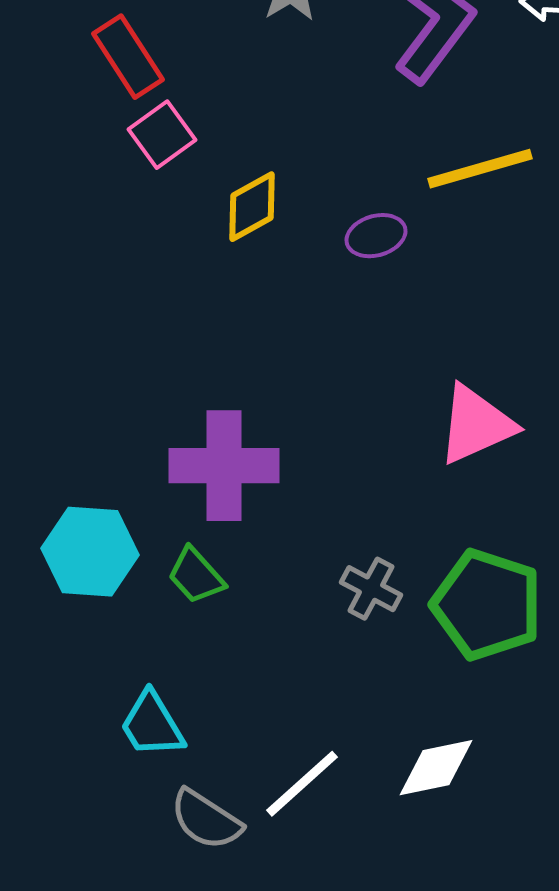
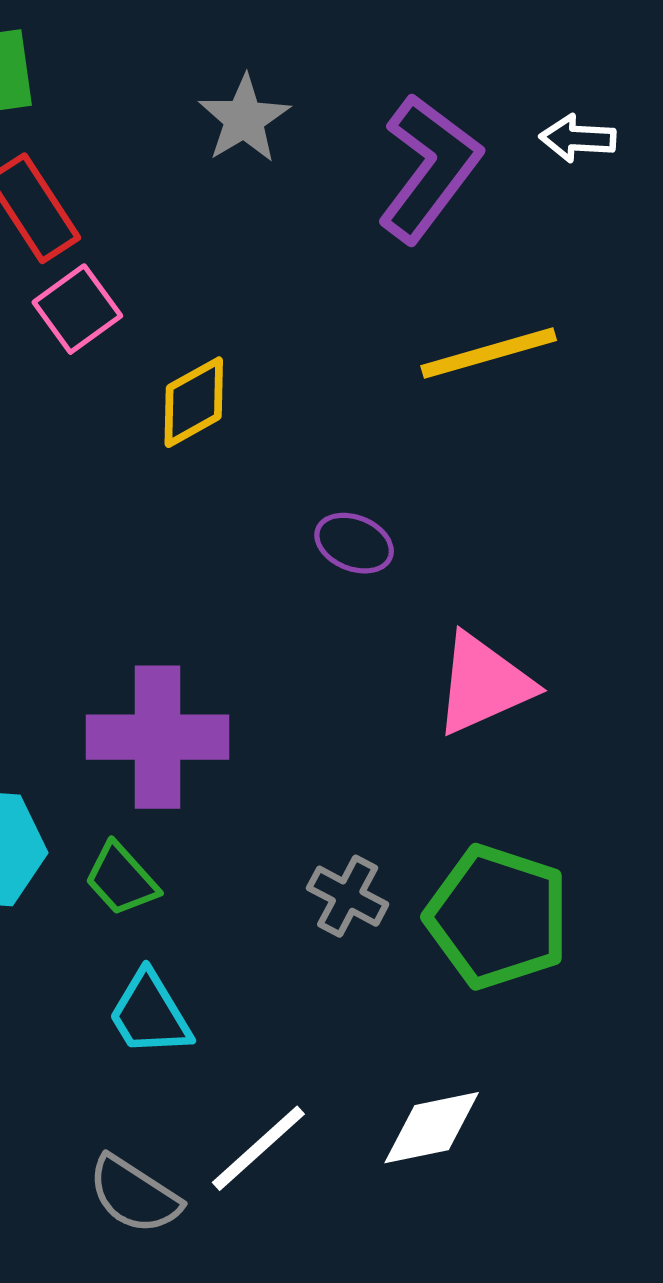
purple ellipse: (376, 236) -> (354, 543), moved, turned 38
cyan trapezoid: (152, 725) -> (150, 1014), moved

